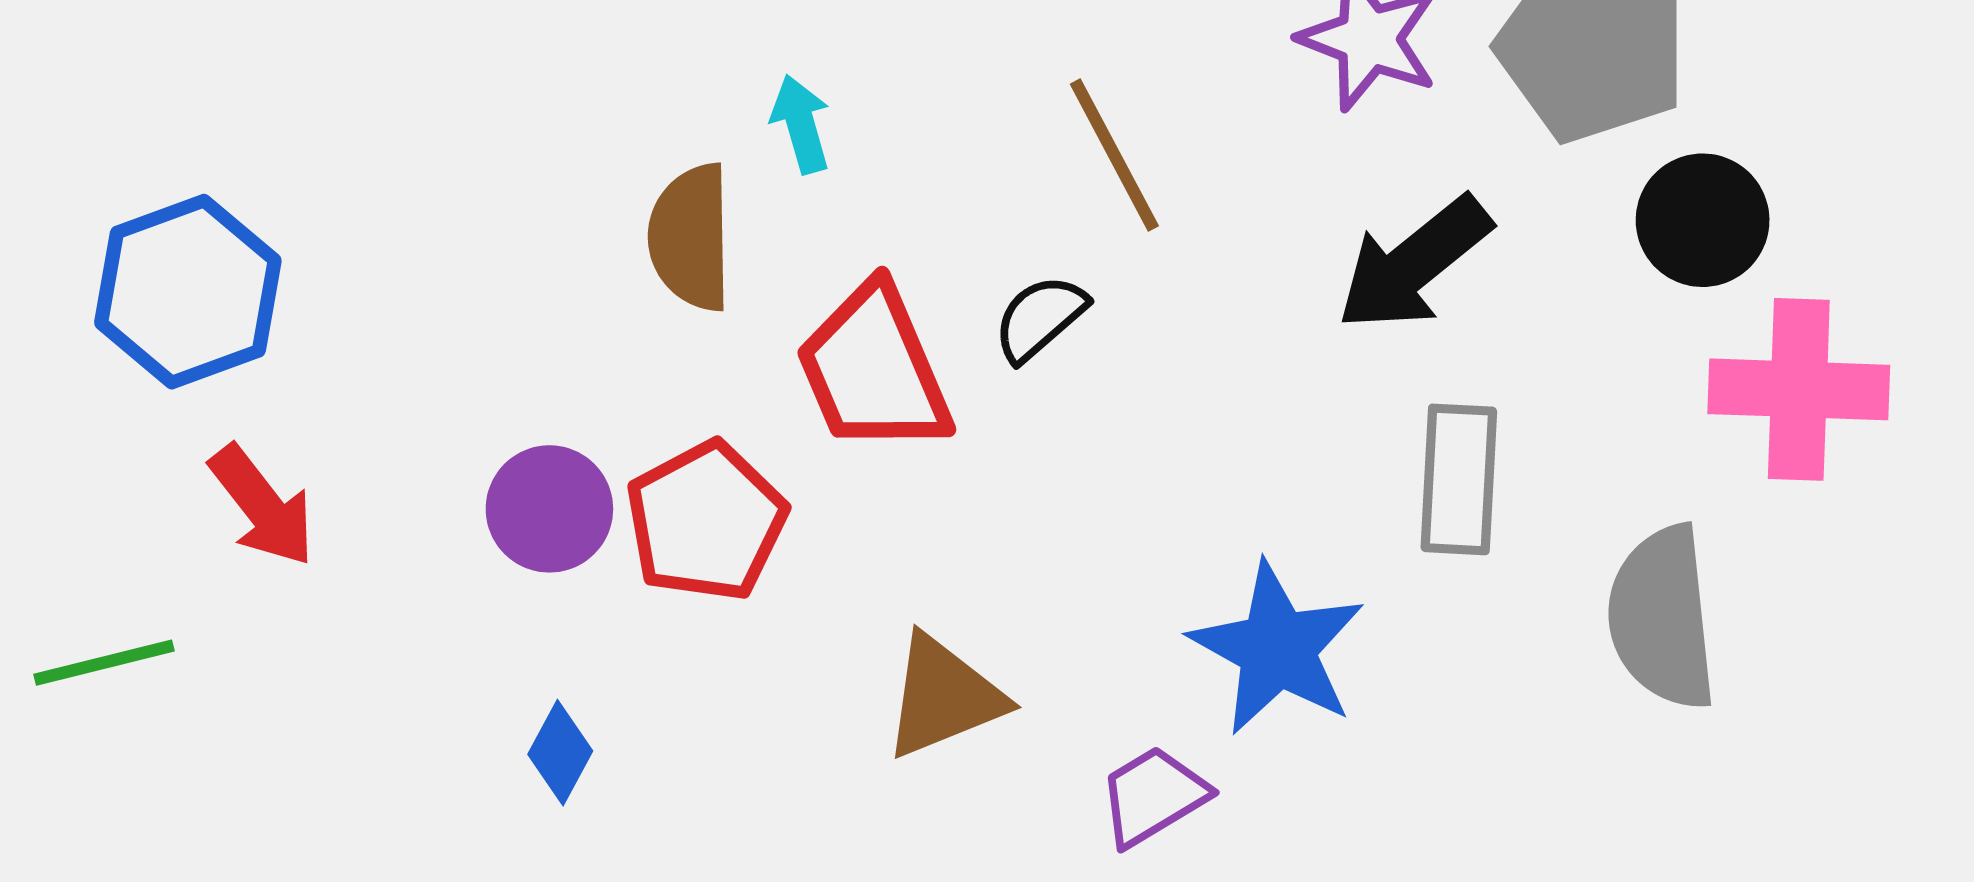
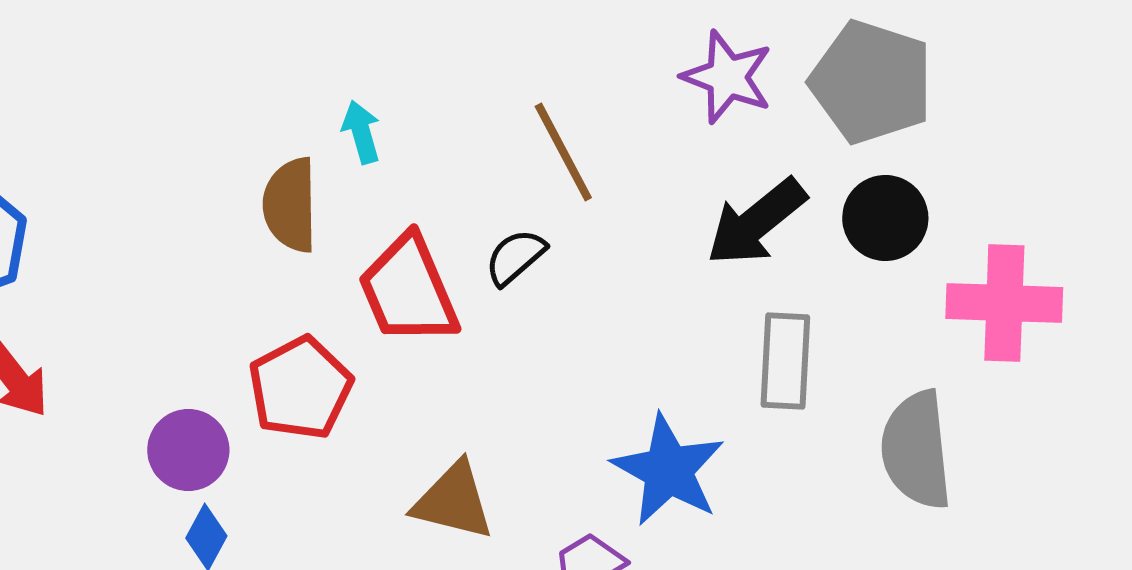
black circle: (1703, 220) -> (885, 218), moved
purple circle: (549, 509) -> (188, 450), moved
brown triangle: (944, 697) -> (453, 501), turned 36

